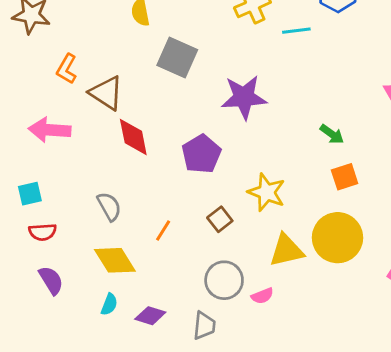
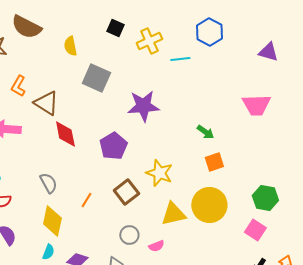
brown square: (220, 219) -> (126, 192), size x1.4
yellow diamond: (115, 260) -> (52, 221), turned 44
gray circle: (224, 280) -> (129, 235), size x0.7

